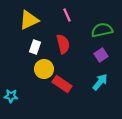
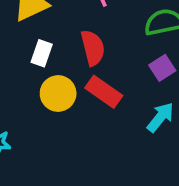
red rectangle: (62, 84) -> (104, 92), moved

